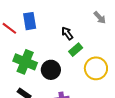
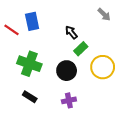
black circle: (51, 70) -> (67, 71), moved

